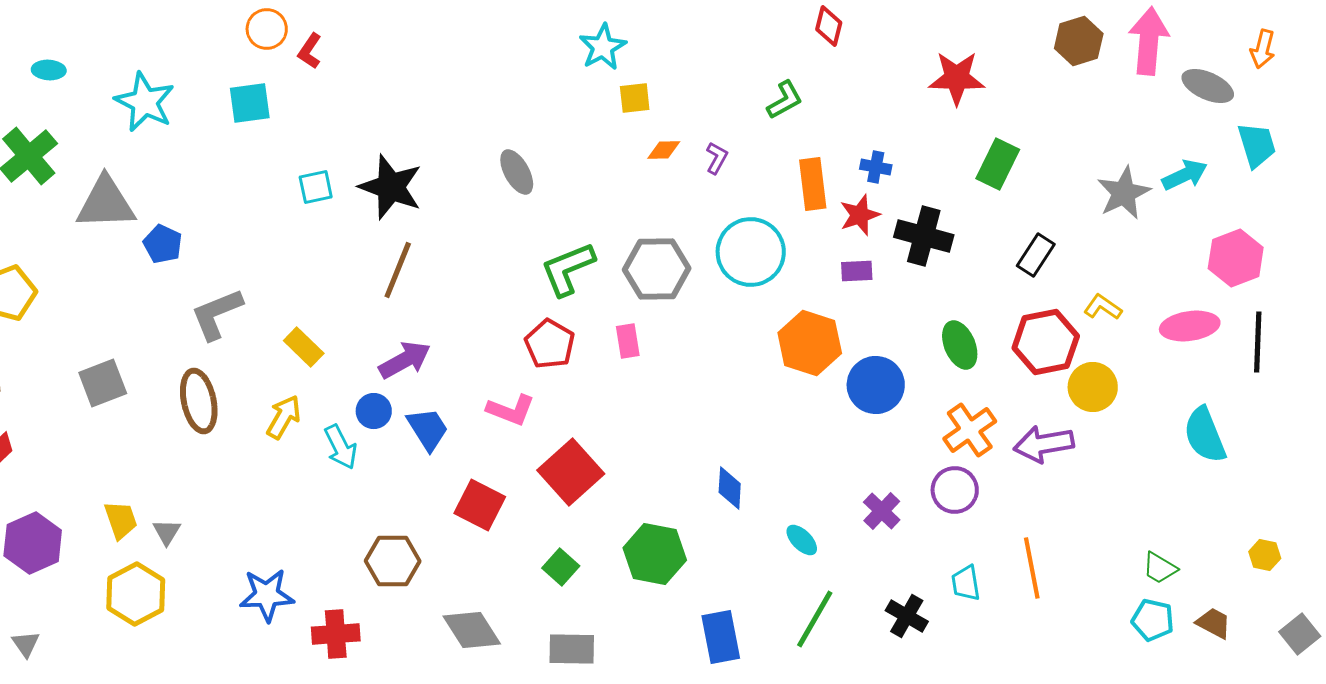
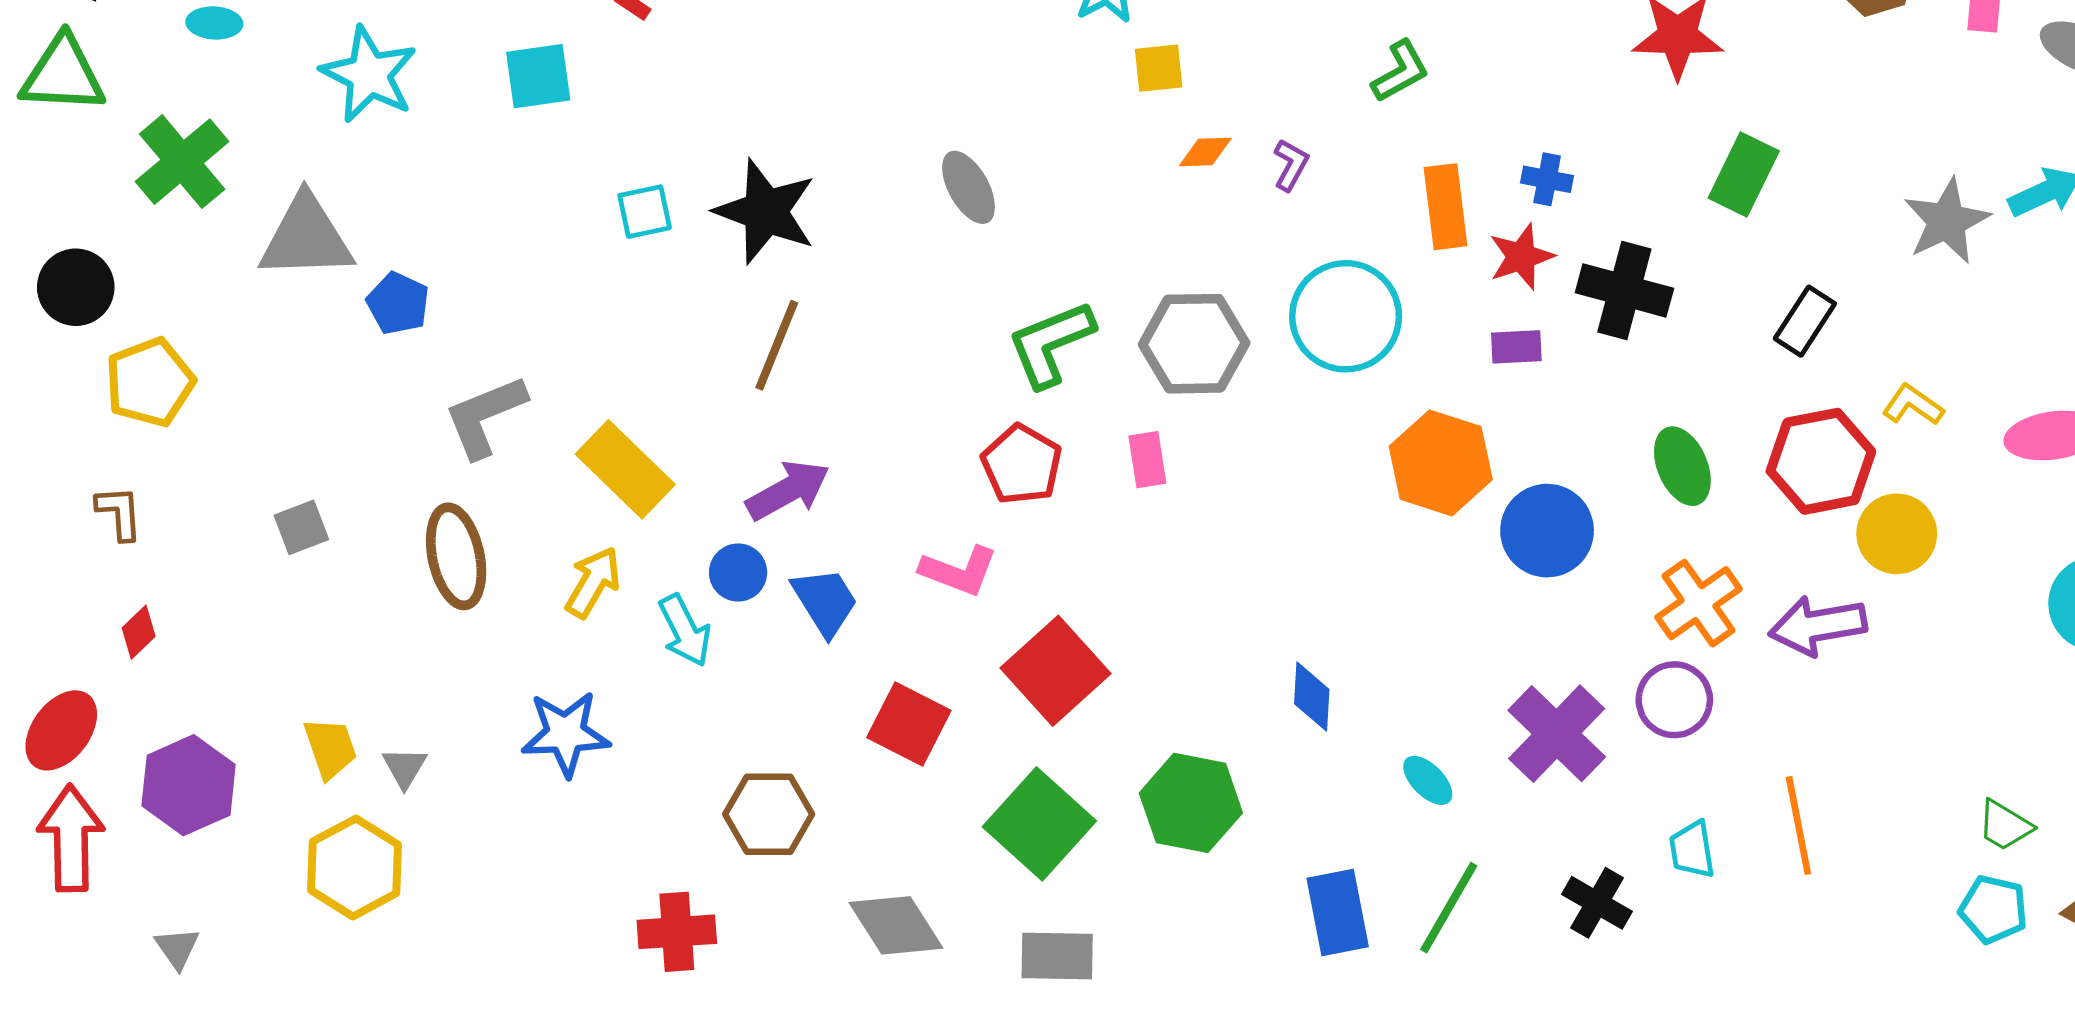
yellow rectangle: (304, 347) -> (625, 469), size x1.5
gray square: (103, 383) -> (301, 527), size x0.7
purple cross: (882, 511) -> (1557, 734), size x1.6
green square: (561, 567) -> (1039, 824), size x1.8
blue star: (267, 595) -> (566, 734), moved
blue rectangle: (721, 637) -> (1338, 913), moved

